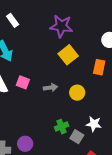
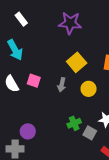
yellow square: (68, 55) -> (77, 62), moved
gray arrow: (51, 88) -> (62, 85), turned 112
purple circle: (25, 144) -> (28, 131), moved

